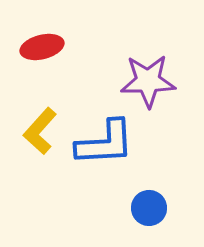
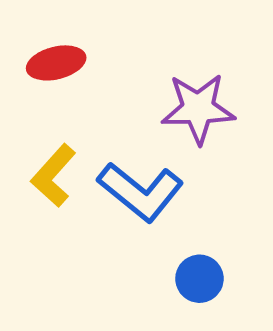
blue L-shape: (105, 143) -> (141, 192), turned 42

